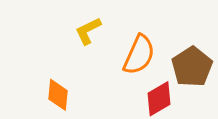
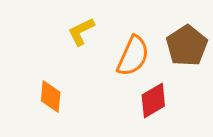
brown pentagon: (192, 67) -> (187, 46), moved

